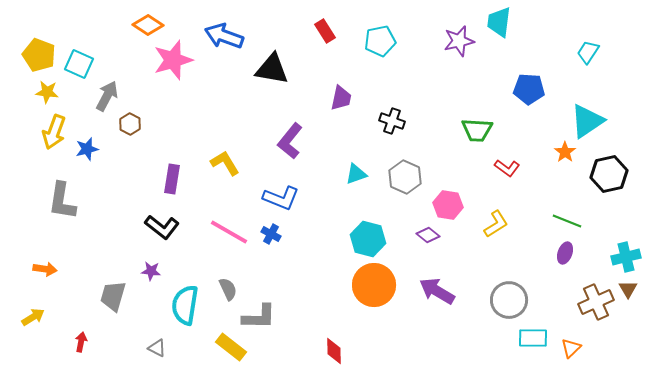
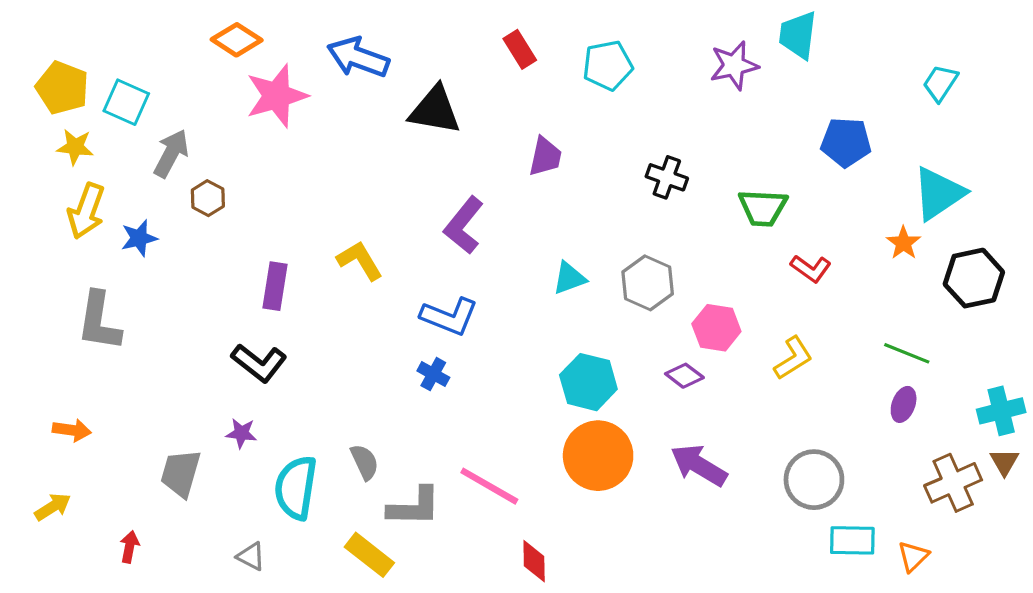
black cross: (392, 121) -> (667, 177), moved
pink line: (229, 232) -> (489, 486), moved

